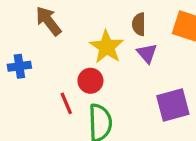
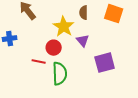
purple triangle: (147, 53) -> (83, 41), moved
red line: (66, 103) -> (39, 62), turned -56

